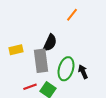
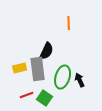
orange line: (72, 15) -> (69, 23), turned -40
yellow rectangle: (16, 50) -> (20, 68), moved

